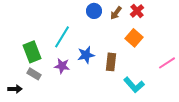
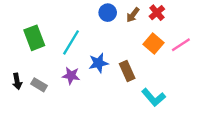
green rectangle: (32, 52) -> (34, 38), moved
brown rectangle: (111, 62) -> (127, 71), turned -30
pink line: (167, 63) -> (181, 45), moved
black arrow: (15, 89) -> (17, 81), moved, turned 80

